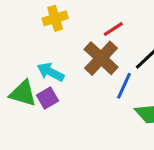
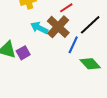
cyan arrow: (51, 72) -> (39, 28), moved

